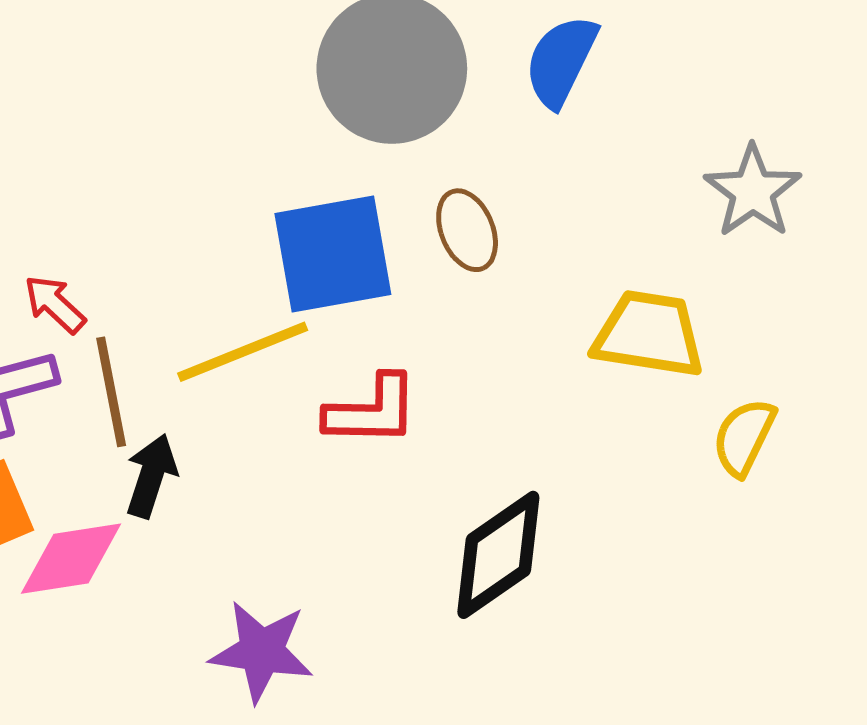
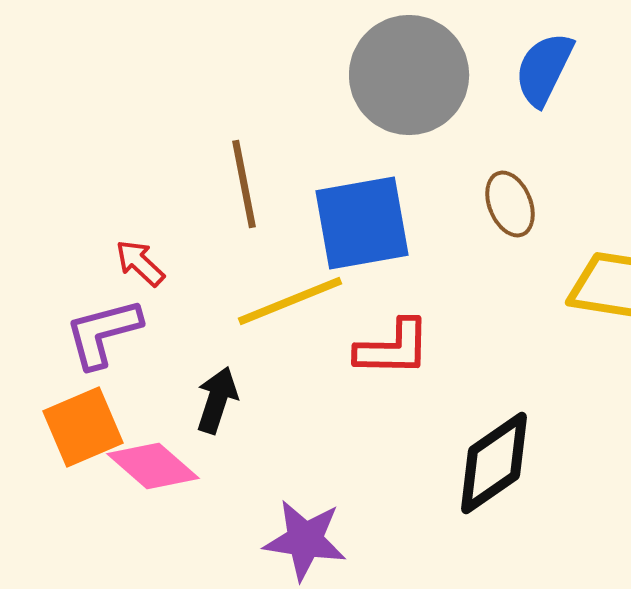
brown ellipse: (467, 230) -> (510, 204), moved
brown line: (111, 392) -> (244, 184), moved
pink diamond: (71, 559) -> (153, 466), turned 50

